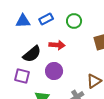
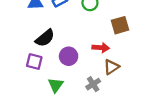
red arrow: (57, 45) -> (101, 48), moved

